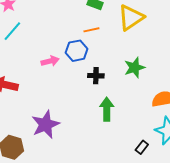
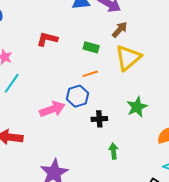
pink arrow: (50, 61) -> (52, 109), size x1.4
green arrow: (107, 109) -> (114, 151), size x0.7

